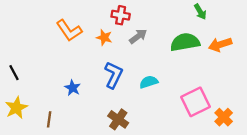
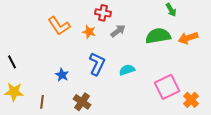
yellow star: (16, 108) -> (14, 92), turned 30
brown cross: (118, 119) -> (82, 102), moved

